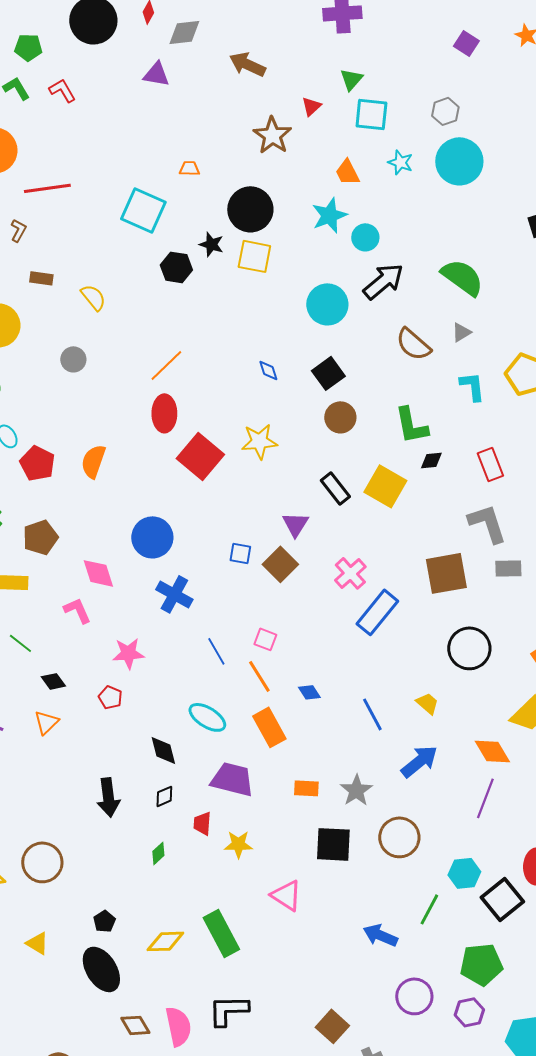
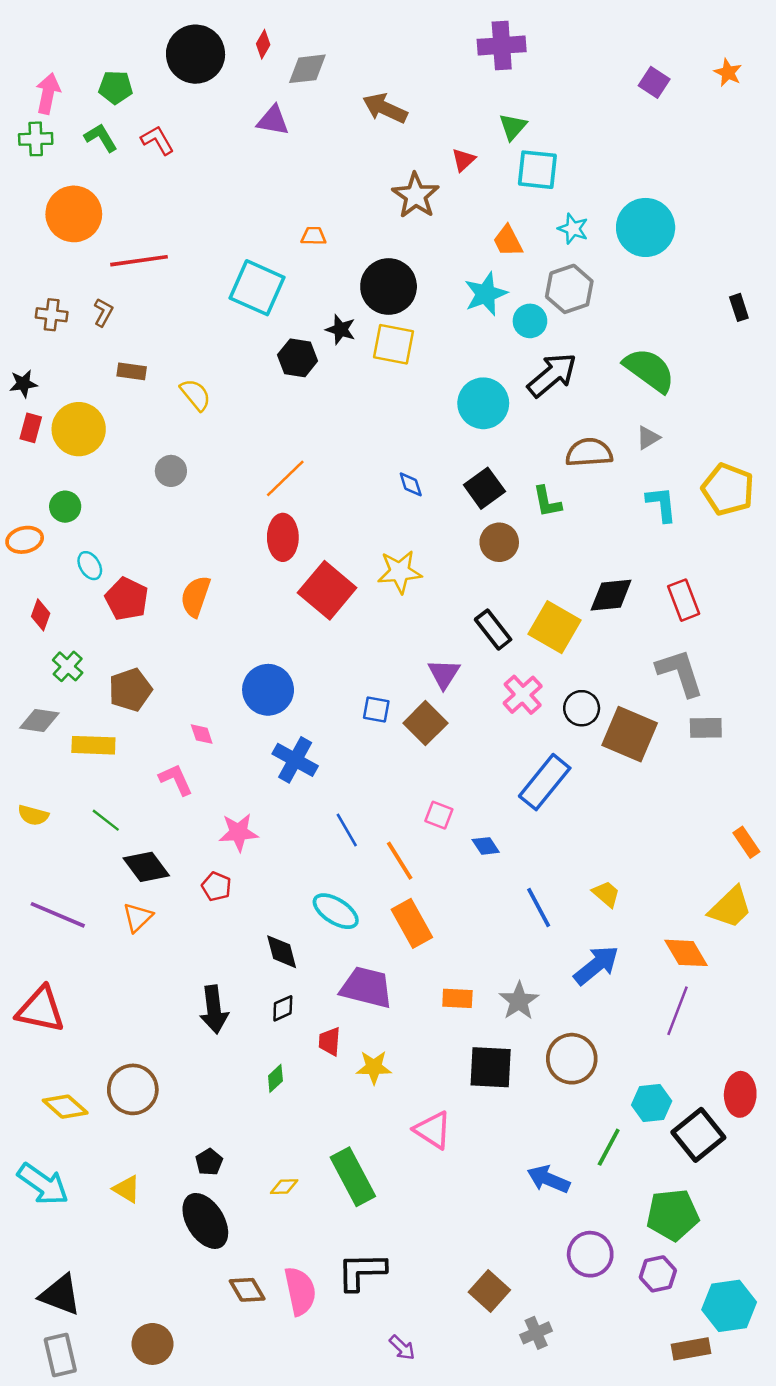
gray hexagon: (445, 111) -> (569, 289), moved, size x1.4
brown semicircle: (413, 344) -> (589, 452), turned 135
green L-shape: (411, 425) -> (547, 502), moved, size x0.7
black diamond: (431, 460) -> (611, 595), size x1.6
pink diamond: (98, 573) -> (202, 734), size x0.6
pink cross: (350, 573) -> (523, 695), moved
brown square: (446, 573) -> (630, 734), turned 33
pink square: (265, 639) -> (439, 815), moved
black circle: (469, 648) -> (582, 708), moved, size x0.7
black diamond: (53, 681) -> (146, 867), size x1.5
blue diamond: (309, 692) -> (486, 846), moved
yellow diamond: (165, 941) -> (284, 1187), size x0.6

